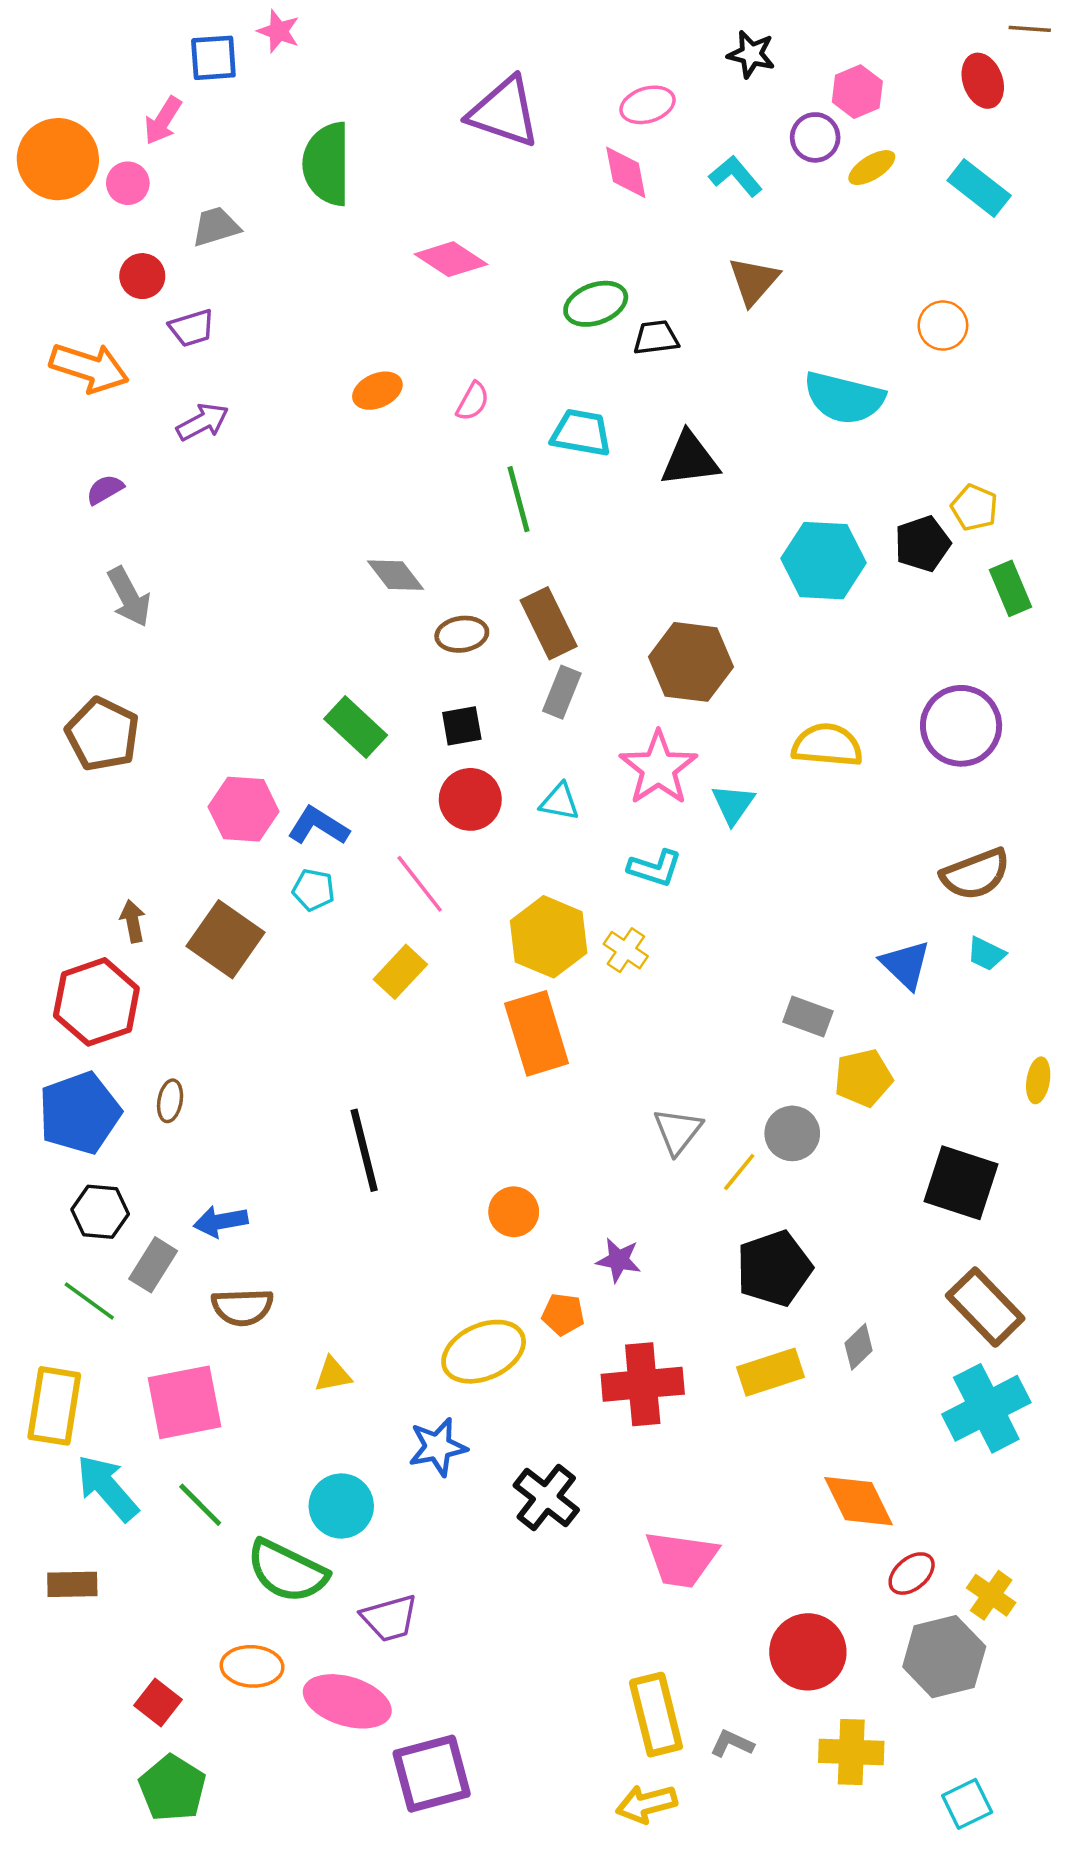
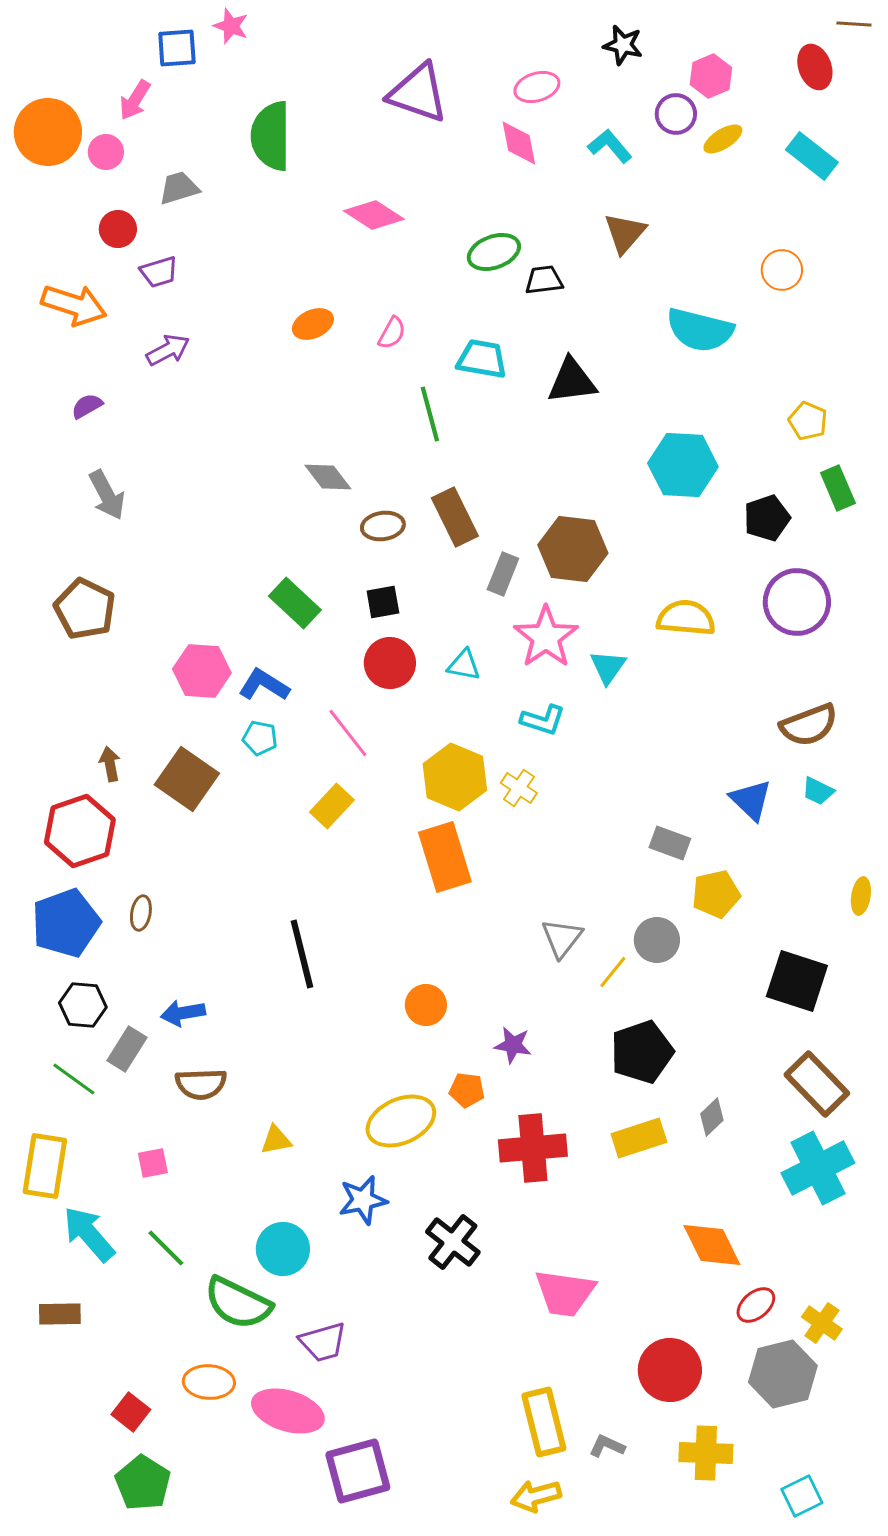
black pentagon: (922, 544) -> (767, 518), moved
gray rectangle: (562, 692) -> (503, 574), moved
pink square: (184, 1402) -> (153, 1163), size x0.5

